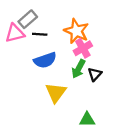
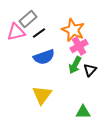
black line: (40, 34) -> (39, 33), turned -40
yellow triangle: (56, 93) -> (42, 95), moved

